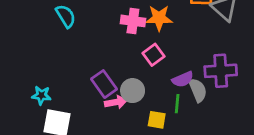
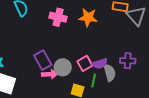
pink cross: (133, 21) -> (58, 17), moved
pink square: (153, 55) -> (85, 63), moved
purple cross: (221, 71) -> (128, 61), size x0.7

